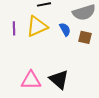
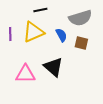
black triangle: (59, 79) -> (53, 67), moved
pink triangle: (31, 80) -> (25, 74), moved

